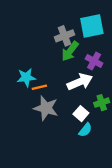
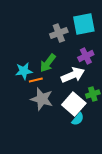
green arrow: (70, 51) -> (48, 63), moved
purple cross: (94, 61) -> (86, 56), turned 35
white square: (81, 114) -> (74, 104), size x1.6

